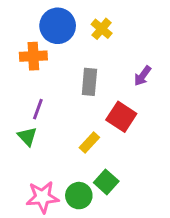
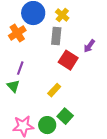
orange cross: (33, 56) -> (17, 33), turned -30
gray rectangle: (89, 82) -> (56, 36), moved
red square: (121, 117) -> (68, 60), moved

